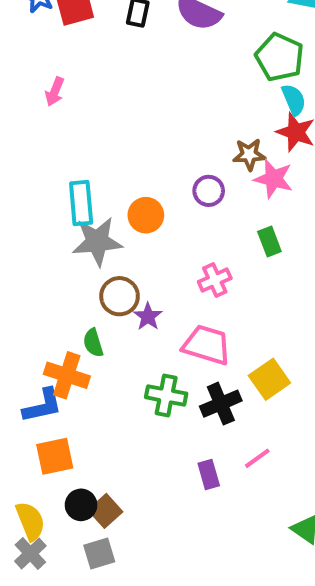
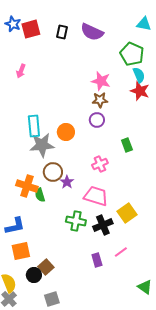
brown star: (249, 154) -> (100, 100), moved
pink star: (273, 179) -> (101, 81), moved
orange cross: (67, 375) -> (27, 186), moved
brown square: (105, 511) -> (46, 267), moved
gray square: (99, 553) -> (52, 299), moved

